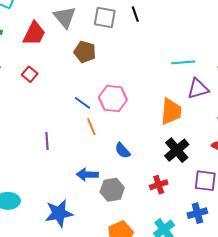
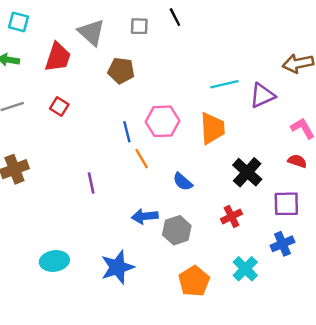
gray square: (105, 17) -> (139, 26), size x0.7
cyan line: (183, 62) -> (224, 84), moved
blue line: (82, 103) -> (127, 132), turned 48
orange trapezoid: (171, 111) -> (212, 128), moved

